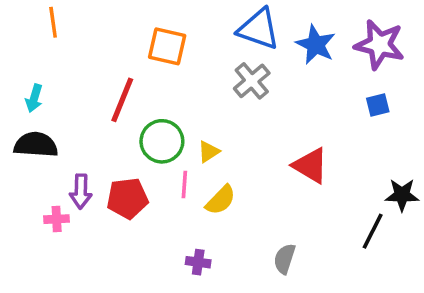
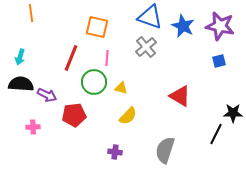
yellow triangle: (209, 152) -> (121, 88), turned 48
pink line: (184, 184) -> (107, 58), moved
purple arrow: (81, 191) -> (47, 95), moved, turned -66
gray semicircle: (285, 259) -> (165, 150), size x1.5

